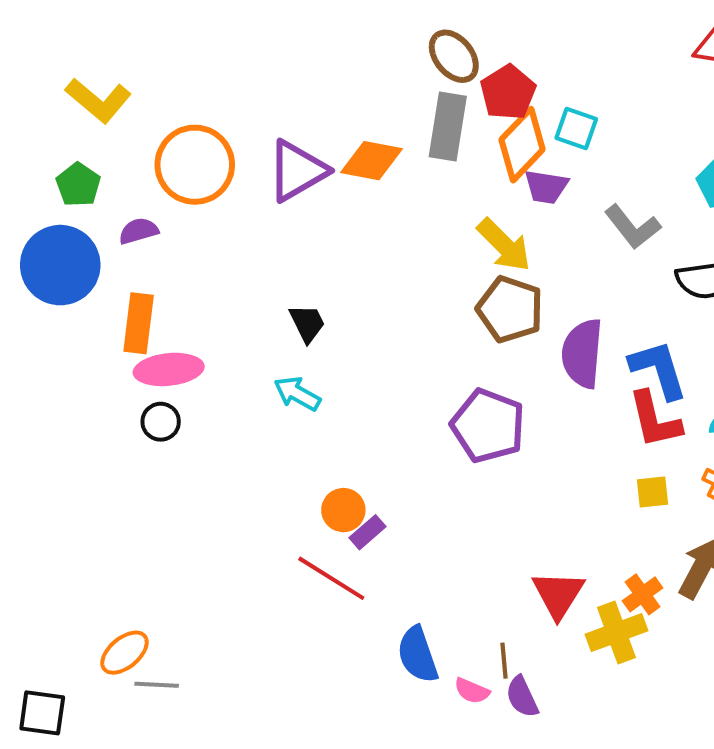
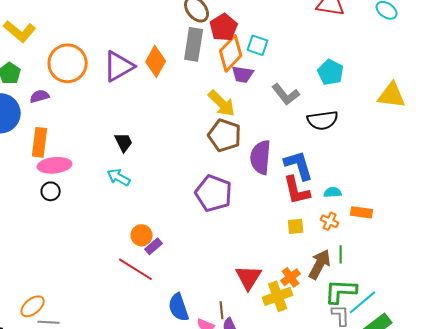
orange diamond: (371, 161) -> (156, 61), turned -72

